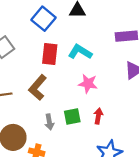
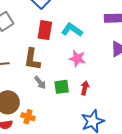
brown L-shape: (38, 87) -> (32, 59), turned -35
gray arrow: (49, 122) -> (40, 83), moved, turned -32

